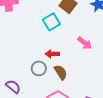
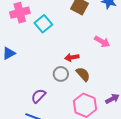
cyan square: (51, 22) -> (43, 24), moved
purple semicircle: (13, 87) -> (38, 96), turned -77

